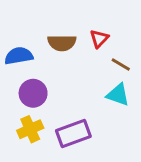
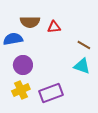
red triangle: (99, 39) -> (54, 27), moved, turned 40
brown semicircle: (62, 43) -> (30, 22), moved

